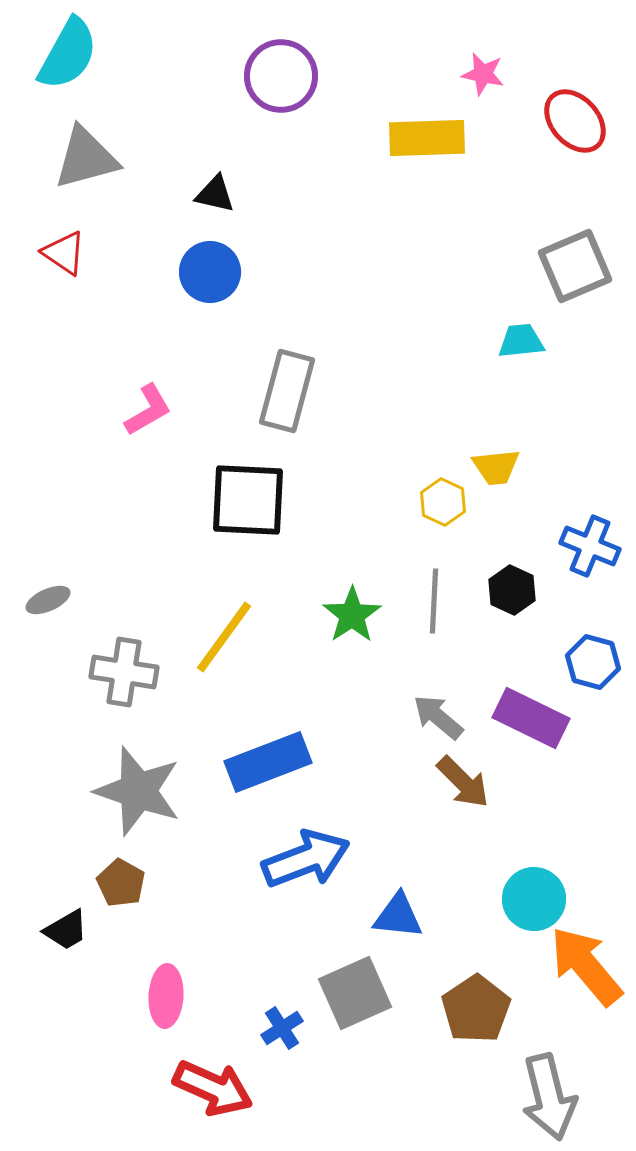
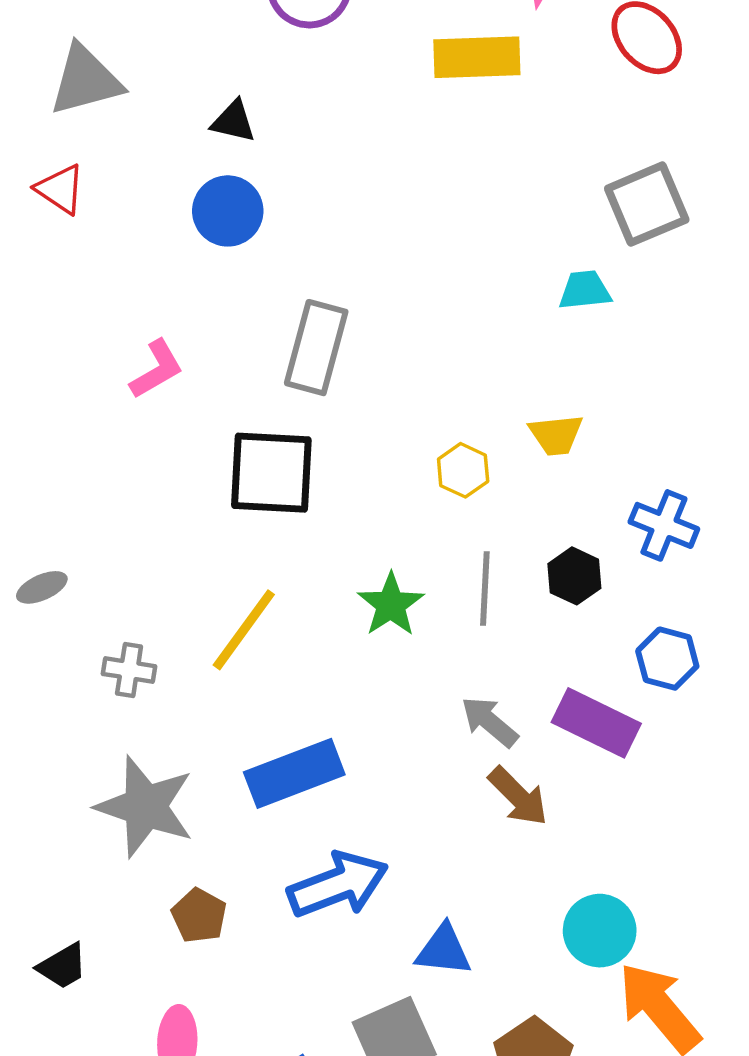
yellow hexagon: (443, 502) -> (463, 470), moved
gray cross: (124, 672) -> (129, 670), size x0.7
brown pentagon: (121, 883) -> (199, 916), moved

